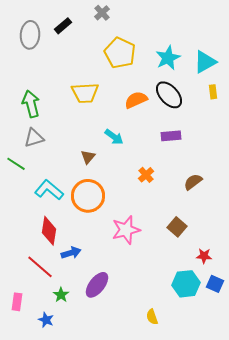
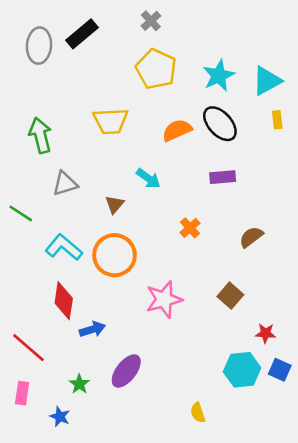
gray cross: (102, 13) -> (151, 21), moved
black rectangle: (63, 26) -> (82, 34), size x1.4
gray triangle: (34, 138) -> (65, 184), moved
red line: (40, 267) -> (29, 348), moved

